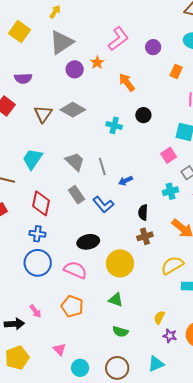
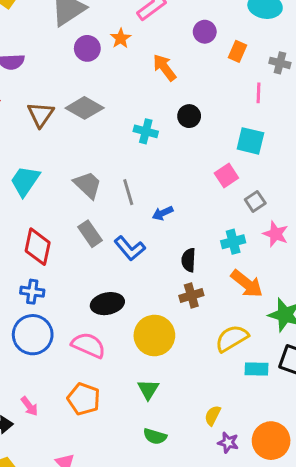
purple circle: (153, 47) -> (205, 32), moved
cyan cross: (170, 191) -> (233, 242), moved
green triangle: (116, 300) -> (148, 389), turned 42

